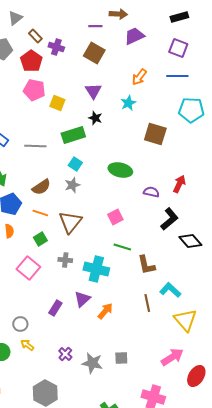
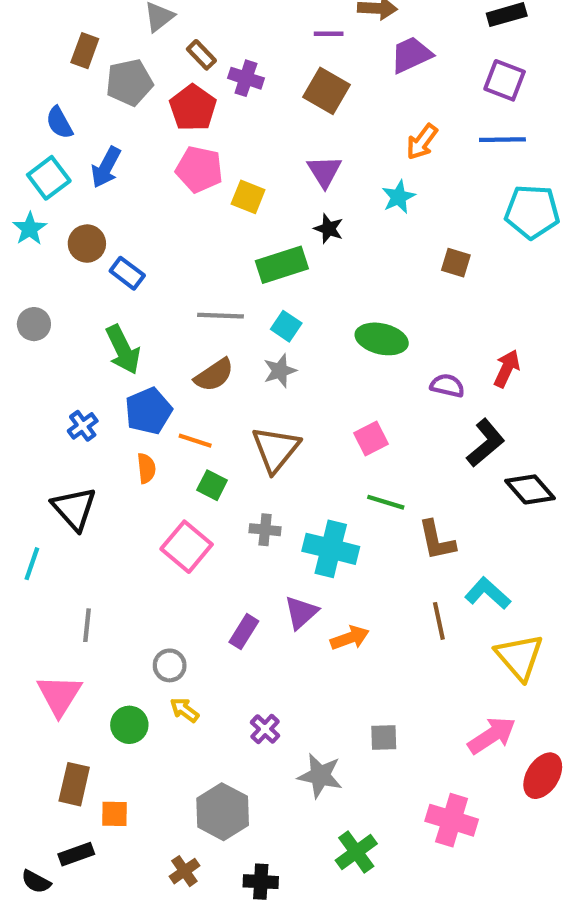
brown square: (155, 134) -> (456, 263), size x0.6
gray line: (35, 146) -> (220, 316), moved
orange line: (40, 213) -> (195, 441), moved
green square: (40, 239) -> (212, 485), turned -32
orange arrow: (105, 311) -> (350, 638), turned 30
gray star: (92, 363) -> (320, 776), moved

